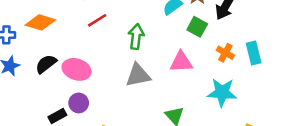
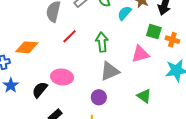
green square: (197, 27) -> (154, 32), moved
black semicircle: (46, 64) -> (40, 90), moved
purple circle: (79, 103) -> (99, 97), moved

